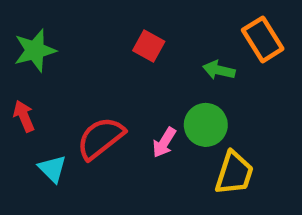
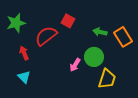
orange rectangle: (263, 39) -> (123, 37), moved
red arrow: (24, 116) -> (24, 53), moved
red semicircle: (101, 138) -> (46, 36), moved

